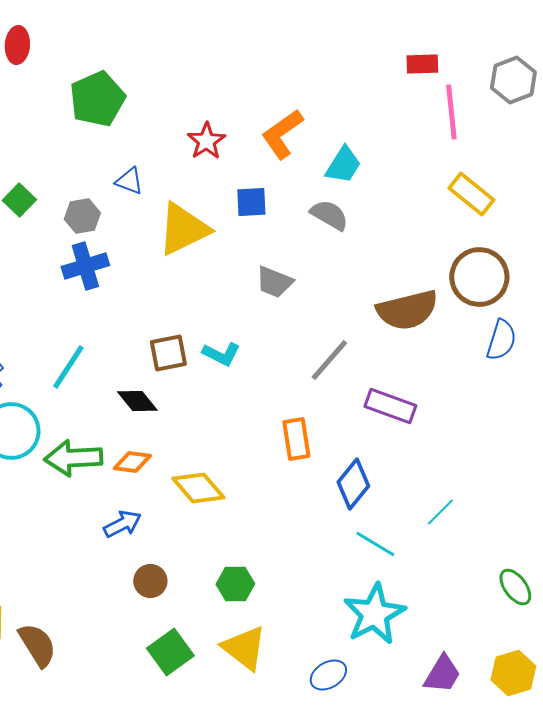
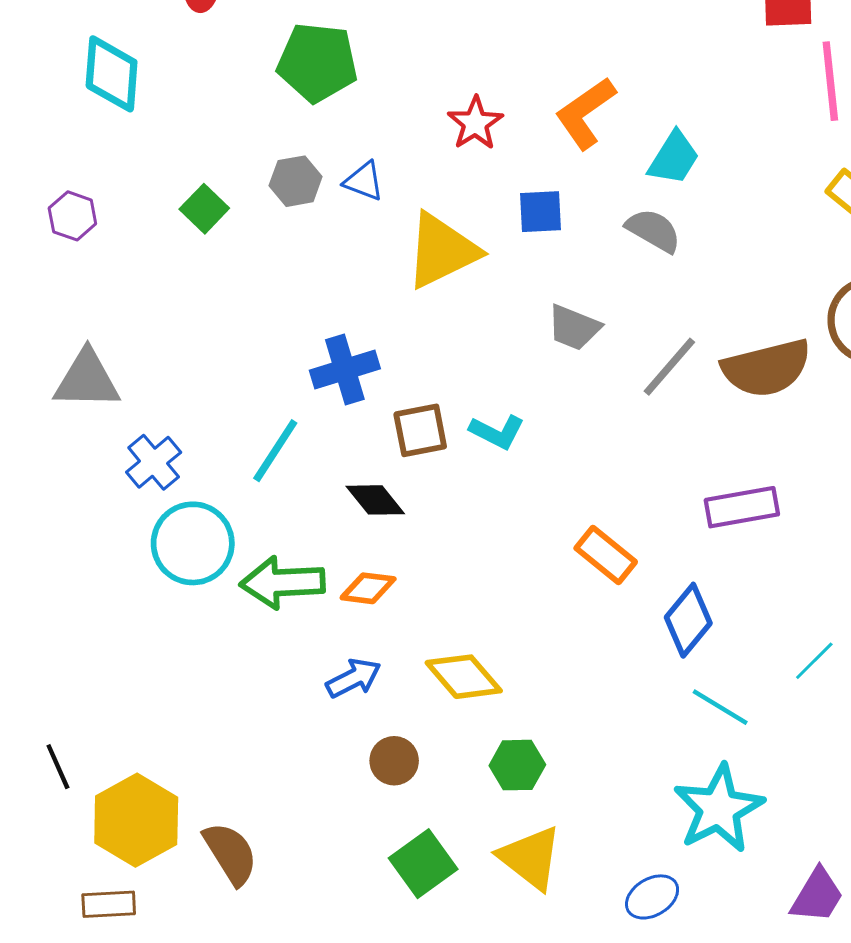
green pentagon: (97, 99) -> (317, 62), turned 30
gray hexagon: (82, 216) -> (296, 181), moved
blue cross: (85, 266) -> (345, 370), moved
gray line: (329, 360) -> (669, 367), moved
purple rectangle: (390, 406) -> (742, 507), turned -30
orange rectangle: (296, 439) -> (606, 555), turned -42
yellow diamond: (198, 488) -> (464, 677), moved

